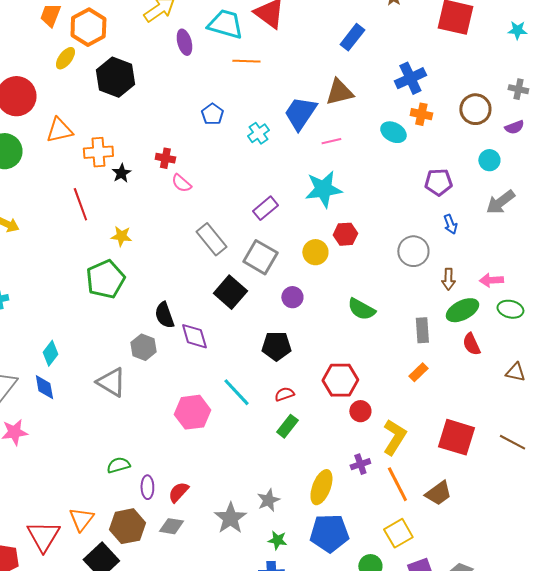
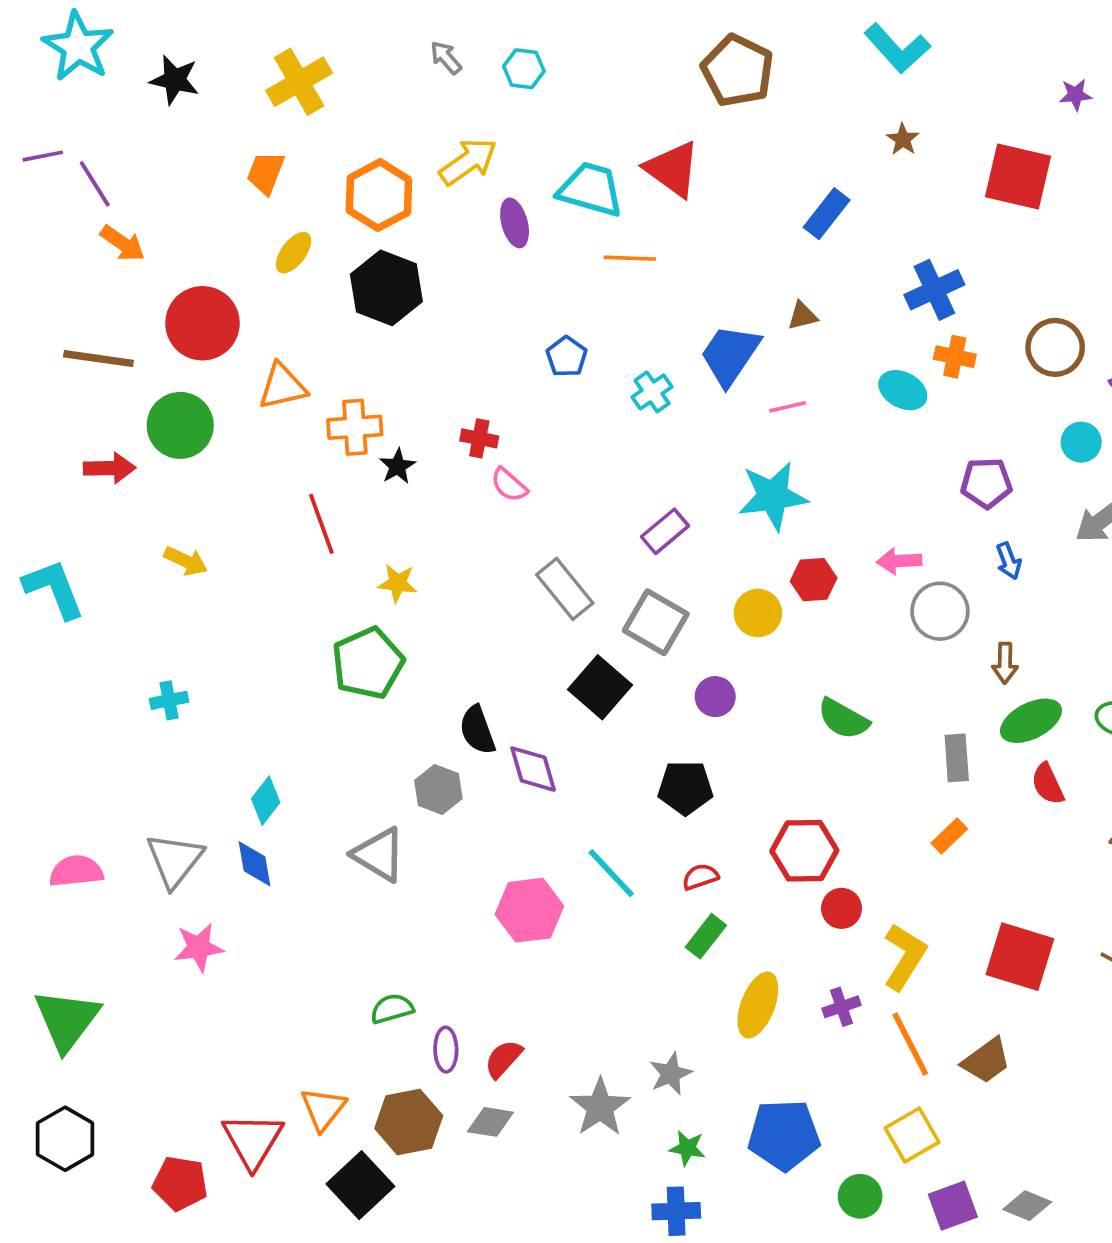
orange hexagon: (88, 27) -> (379, 195), moved
brown triangle: (339, 92) -> (802, 316), size x0.6
pink arrow: (491, 280) -> (899, 561), moved
yellow ellipse: (321, 487) -> (758, 1005), moved

